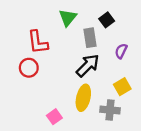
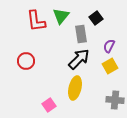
red L-shape: (38, 42) -> (36, 21), moved
yellow square: (122, 87) -> (110, 66), moved
gray cross: (110, 110) -> (115, 100), moved

